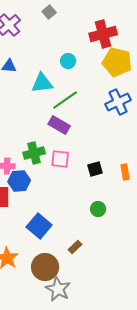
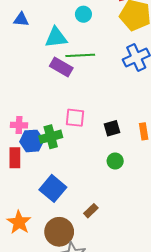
green line: (65, 100) -> (80, 55), turned 32
purple rectangle: (59, 125) -> (61, 67), moved
green cross: (34, 153) -> (51, 137), moved
green circle: (98, 209) -> (115, 161), moved

